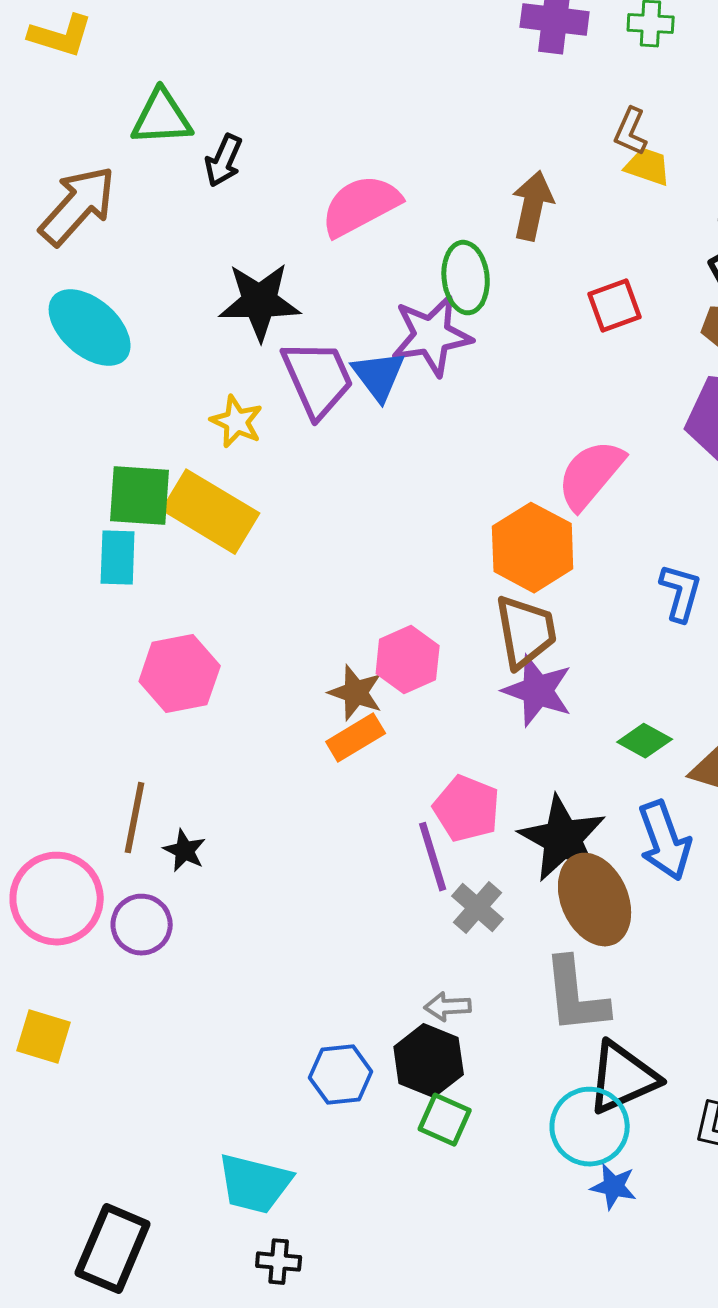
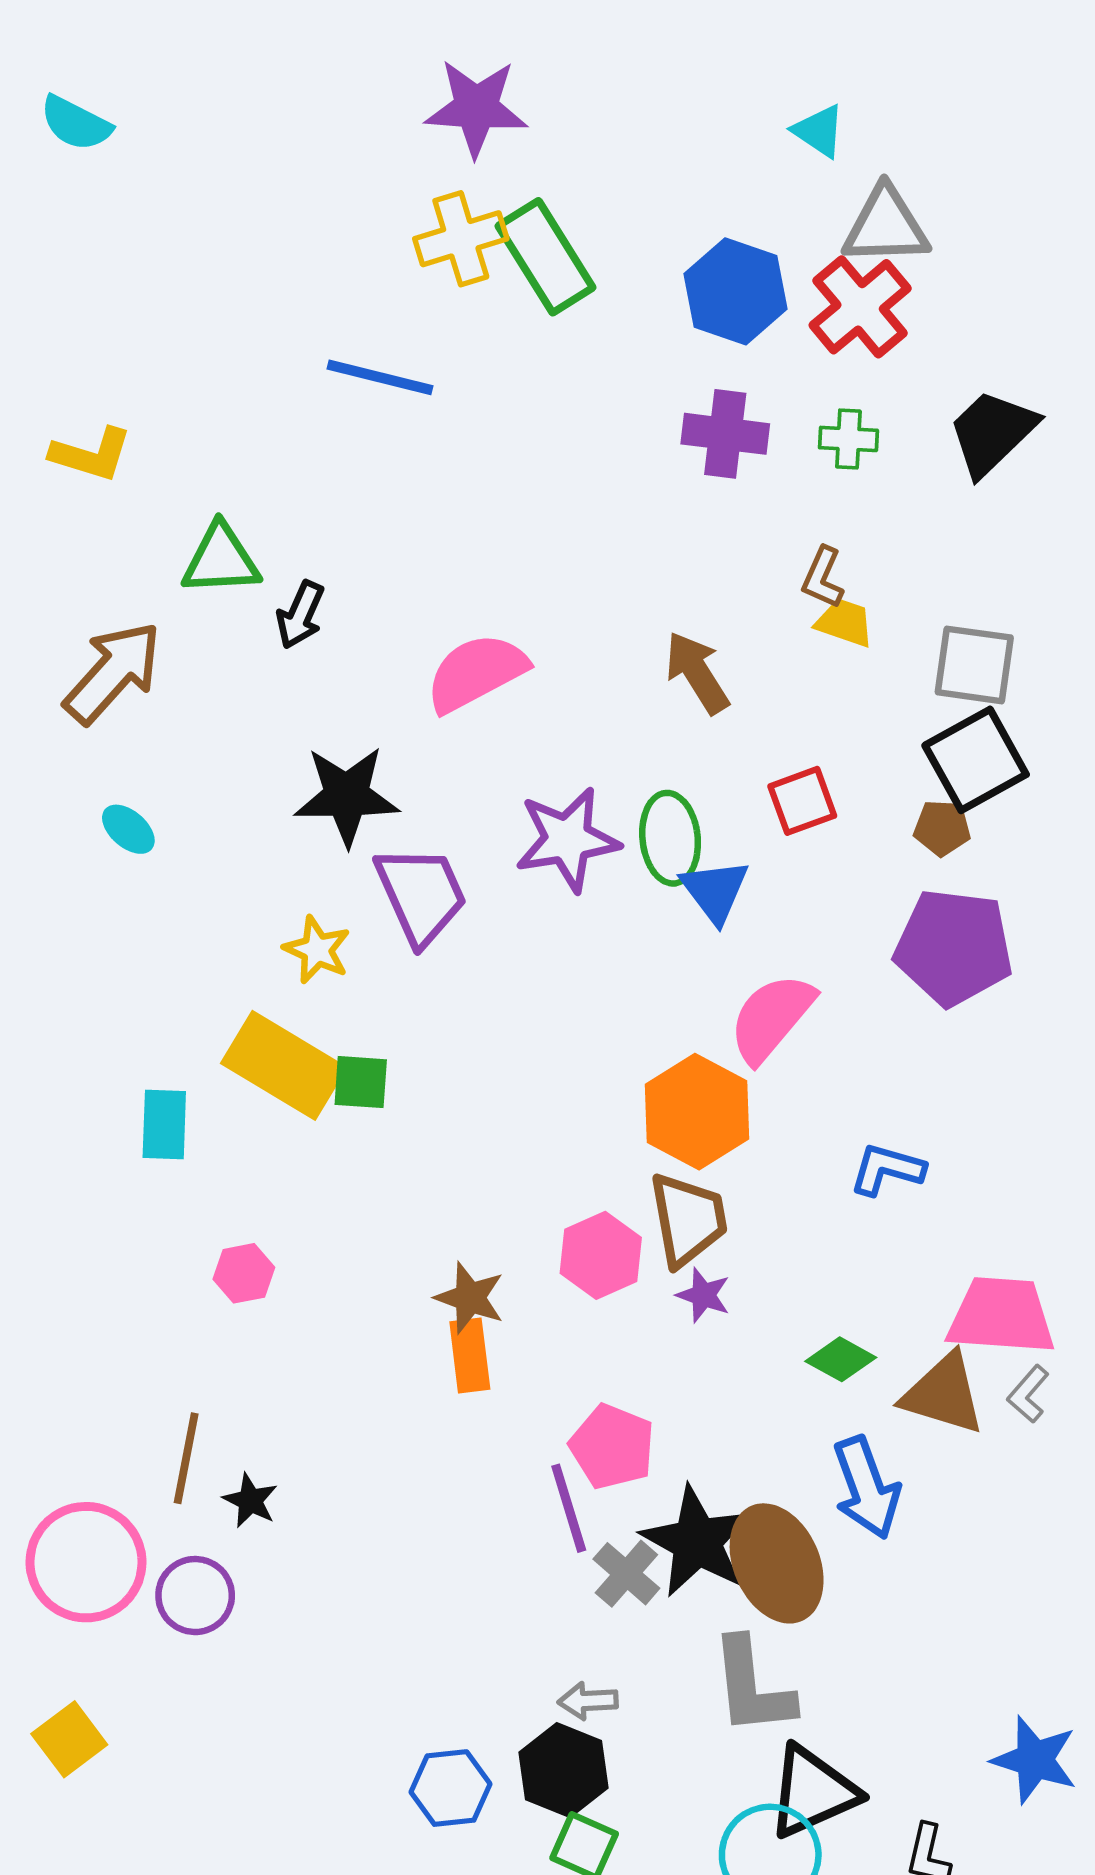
brown arrow: (533, 206) -> (697, 673), turned -44
green ellipse: (466, 278) -> (670, 838), moved
cyan ellipse: (90, 328) -> (128, 829), size x0.5
blue triangle: (379, 376) -> (715, 891), moved
green square: (140, 496) -> (361, 1082), moved, size x0.7
blue L-shape: (681, 593) -> (887, 1169), turned -90
pink hexagon: (408, 660) -> (601, 1255), moved
pink hexagon: (180, 674) -> (244, 1273), size x0.6
purple star: (538, 691) -> (703, 1295), size x0.6
orange rectangle: (356, 738) -> (470, 1355), turned -66
black star: (563, 839) -> (697, 1542), moved
yellow square: (44, 1037) -> (69, 1739), turned 36

